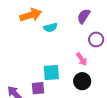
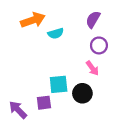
purple circle: (96, 39) -> (99, 45), moved
black circle: (82, 81) -> (82, 93), moved

